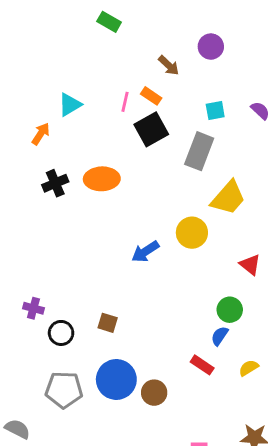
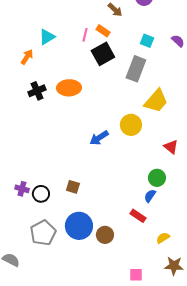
cyan square: (215, 111) -> (147, 41), turned 32
purple cross: (33, 308) -> (22, 189), moved
yellow semicircle: (249, 368) -> (163, 238), moved
gray pentagon: (64, 390) -> (43, 233), turned -30

